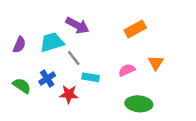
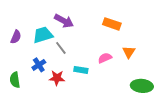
orange rectangle: (135, 29) -> (112, 24), turned 48
cyan rectangle: (91, 77) -> (81, 70), moved
green semicircle: (22, 86) -> (15, 80), moved, turned -133
green ellipse: (139, 104) -> (142, 86), moved

